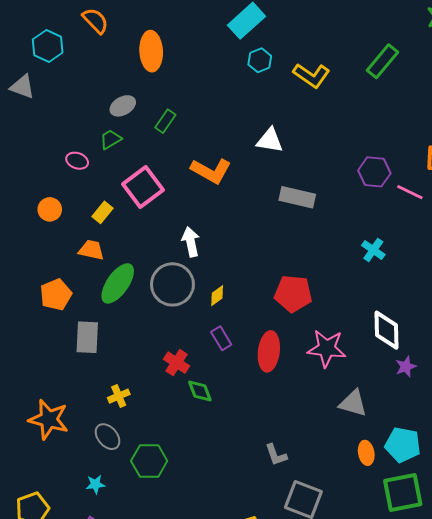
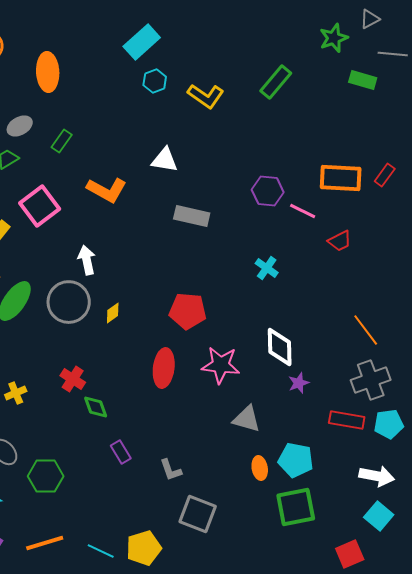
purple rectangle: (221, 338) -> (121, 452), moved
yellow cross: (119, 396) -> (16, 393), moved

